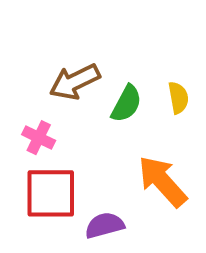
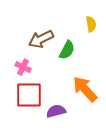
yellow semicircle: (178, 98) -> (91, 24), moved

